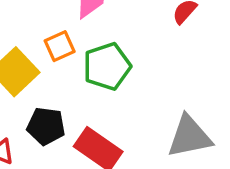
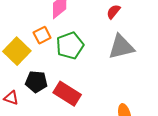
gray triangle: (189, 137) -> (121, 47), moved

